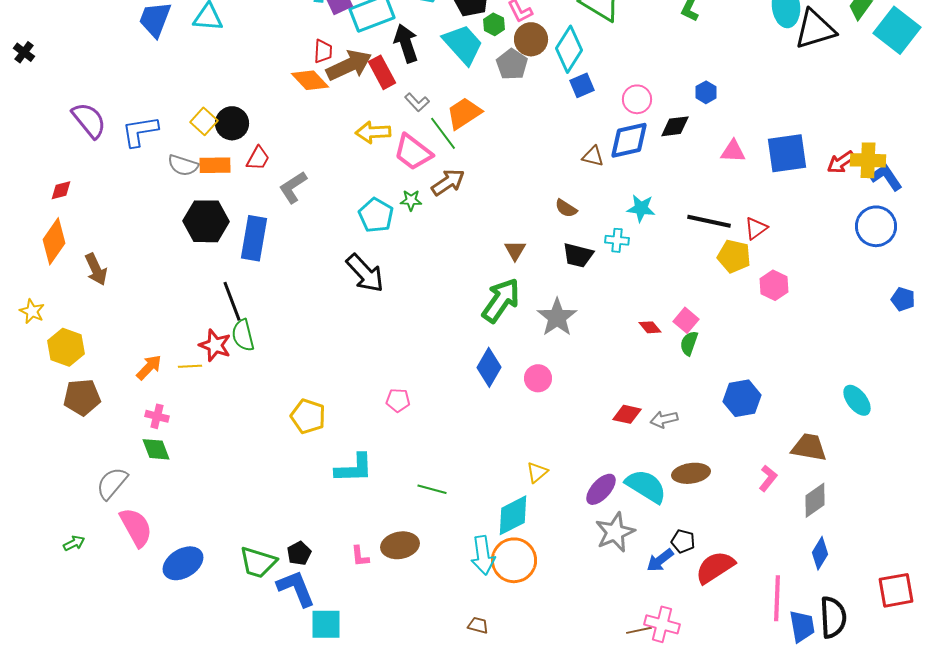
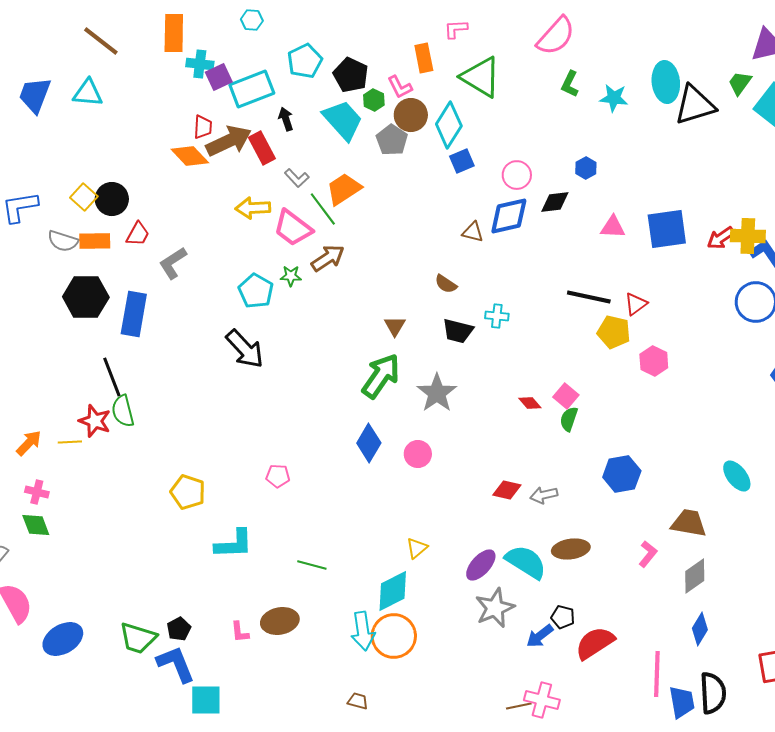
black arrow: (406, 43) -> (286, 119), size x0.6
cyan star: (641, 208) -> (614, 98), moved

